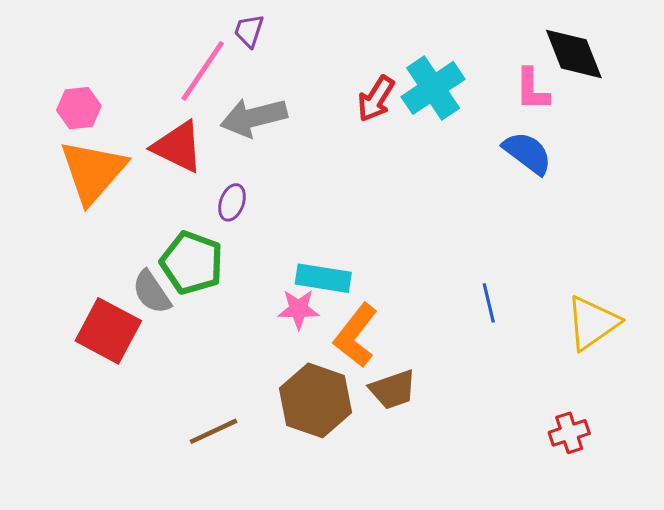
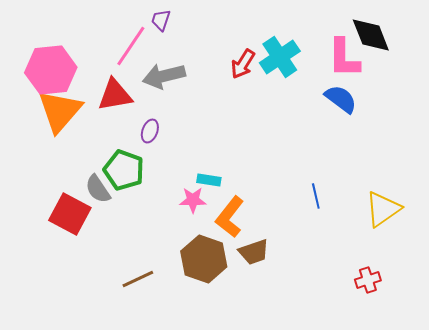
pink L-shape: (532, 90) -> (344, 58), size x1.4
pink hexagon: (79, 108) -> (51, 70), size x1.8
red triangle: (178, 147) -> (115, 95), turned -36
cyan rectangle: (323, 278) -> (209, 180), size x0.7

